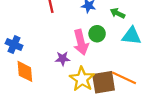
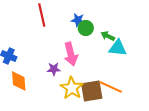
green arrow: (118, 13) -> (108, 36), moved
green circle: (97, 34) -> (86, 28), moved

